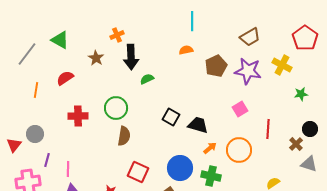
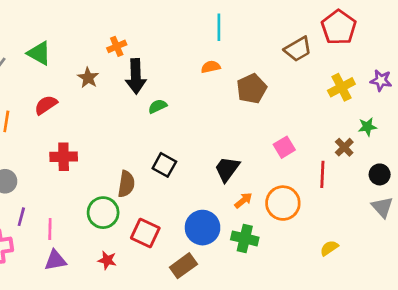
red pentagon: (305, 38) -> (339, 27), moved
yellow cross: (282, 65) -> (341, 87), turned 36
purple star: (248, 71) -> (381, 80), moved, size x0.6
green circle: (116, 108) -> (103, 213), moved
black square: (171, 117) -> (164, 165), moved
black trapezoid: (198, 125) -> (227, 169), turned -70
brown cross: (296, 144) -> (344, 147), moved
gray triangle: (309, 164) -> (382, 207), moved, turned 30

